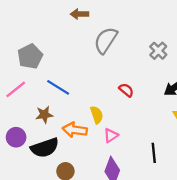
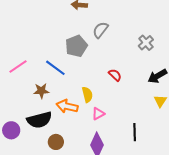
gray semicircle: (106, 40) -> (100, 30), size x0.7
gray pentagon: (30, 56) -> (76, 46), moved
purple circle: (16, 137) -> (11, 130), moved

